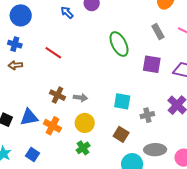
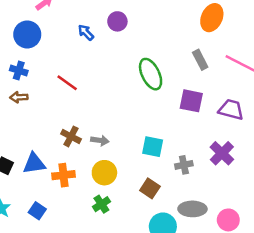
orange cross: (52, 126) -> (63, 175), turned -36

